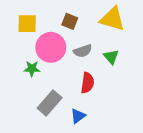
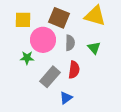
brown square: (70, 21) -> (59, 18), size x1.5
gray semicircle: (83, 51) -> (70, 43), turned -70
gray rectangle: (50, 103) -> (50, 77), moved

